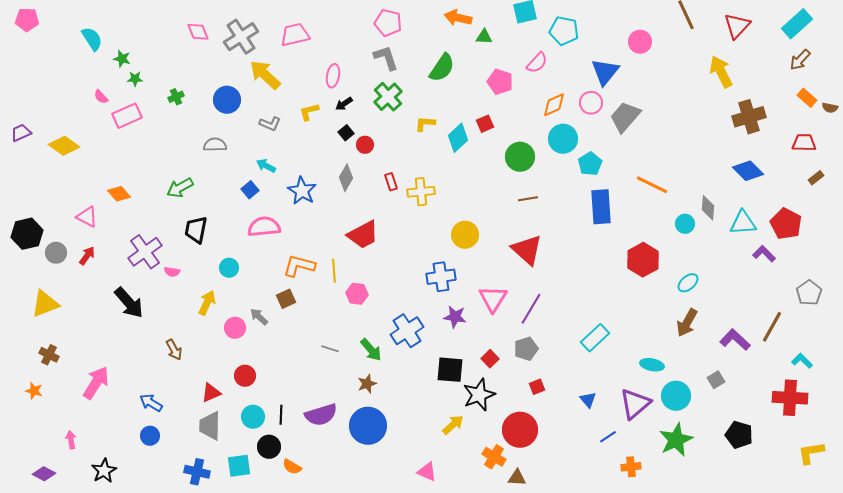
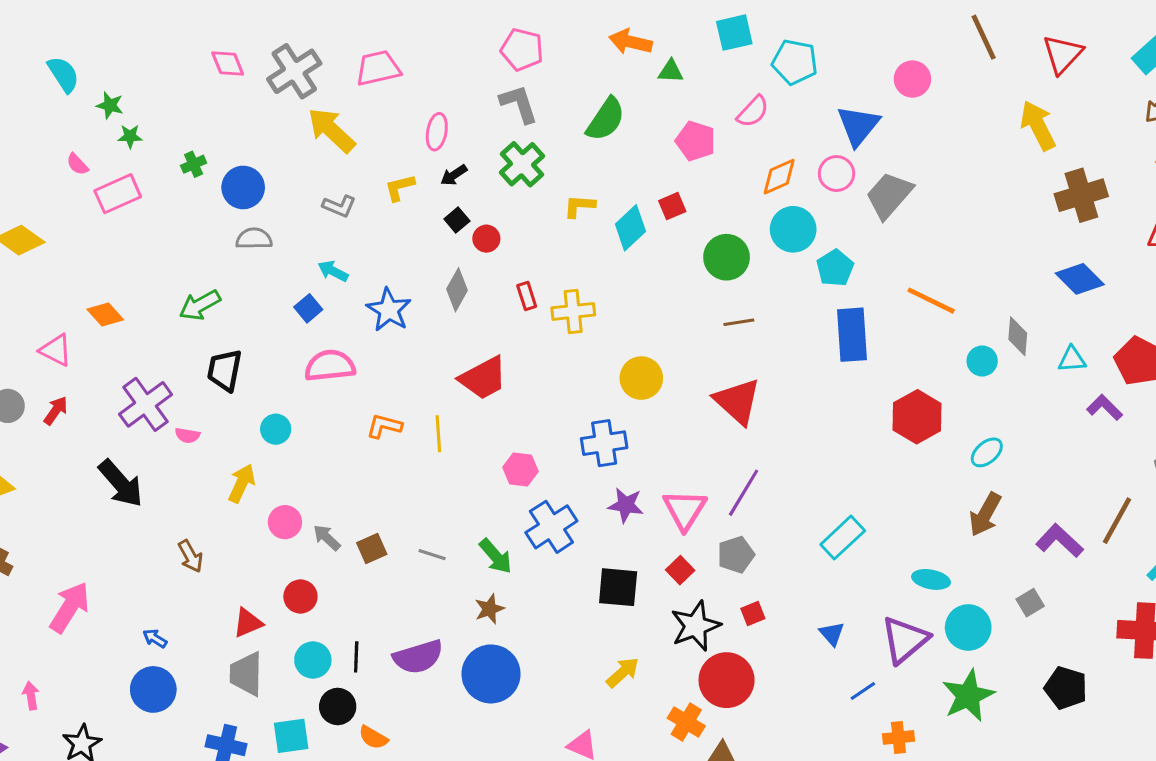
blue circle: (227, 100) -> (243, 187), moved
cyan triangle: (743, 223) -> (1072, 359), size x0.7
orange L-shape: (299, 266) -> (384, 426), size x0.7
pink hexagon: (357, 294) -> (520, 469), moved
brown square: (286, 299) -> (372, 548), moved
pink triangle: (493, 299) -> (685, 510), moved
gray arrow: (259, 317) -> (327, 538), moved
black star: (479, 395) -> (696, 626), moved
blue arrow: (151, 403) -> (155, 638), size x0.7
blue circle: (150, 436) -> (153, 689), size x1.5

